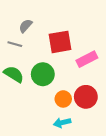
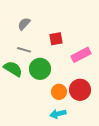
red square: (60, 42) -> (56, 39), size x0.6
gray line: (15, 44) -> (24, 50), moved

